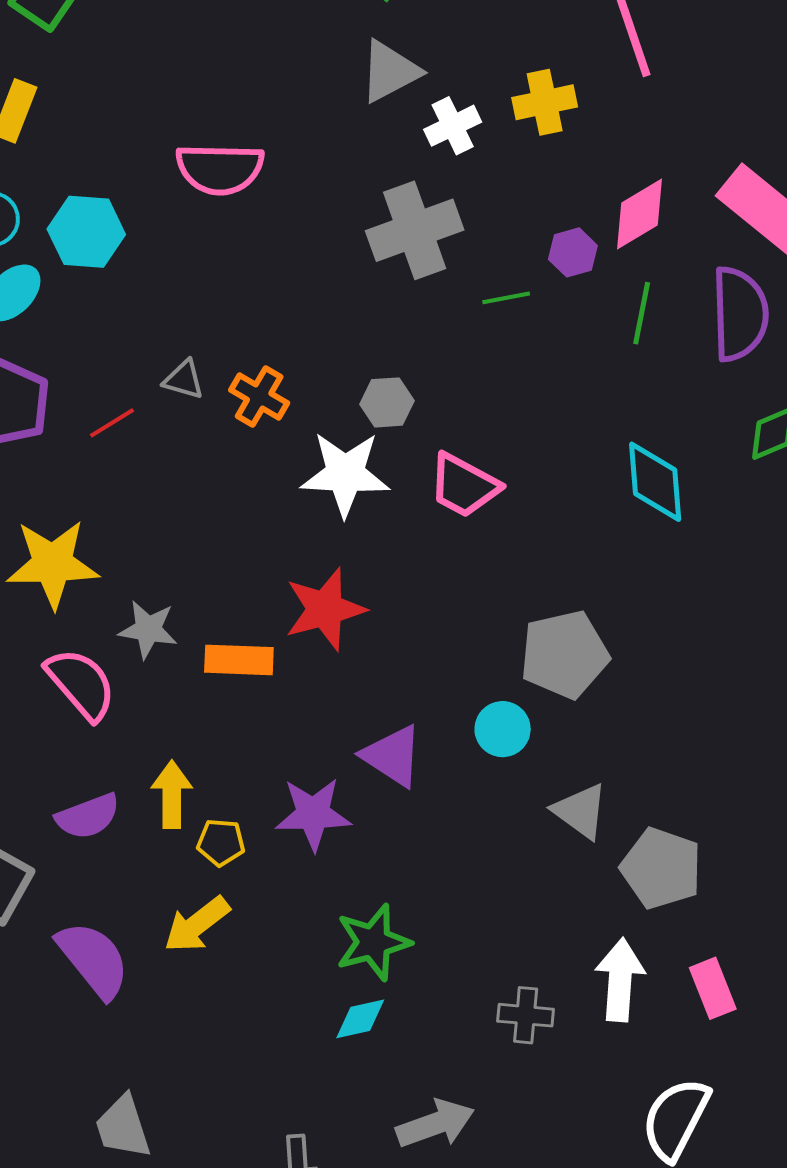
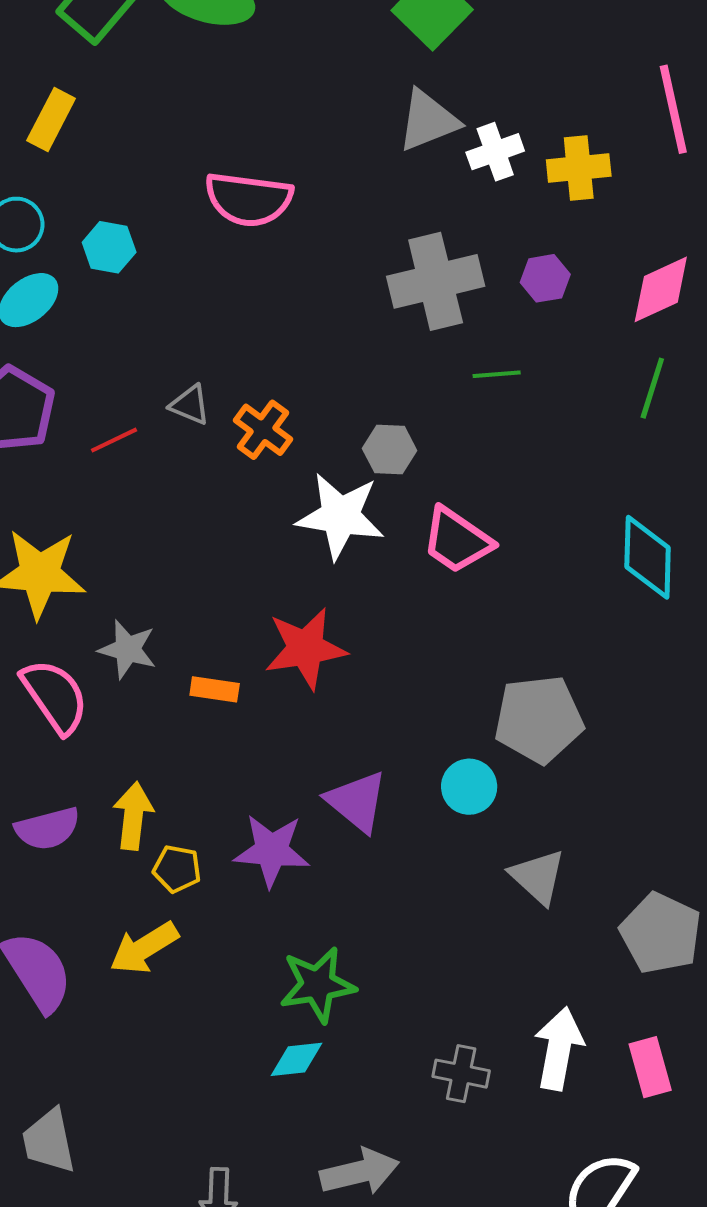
white cross: (453, 126) -> (495, 152), moved
cyan hexagon: (86, 232) -> (109, 247), size x0.7
purple hexagon: (573, 252) -> (545, 278), moved
green line: (506, 298) -> (497, 374), moved
orange rectangle: (239, 660) -> (215, 689), size x0.7
gray pentagon: (661, 868) -> (661, 933), moved

